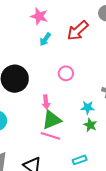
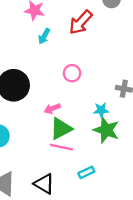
pink arrow: (46, 102) -> (52, 109), turned 80
green star: (90, 125) -> (106, 130), size x1.6
cyan rectangle: (80, 160) -> (86, 172), moved

